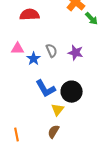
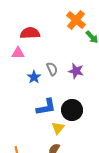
pink triangle: (18, 49) -> (18, 53), moved
blue L-shape: (46, 89) -> (46, 107), turned -70

